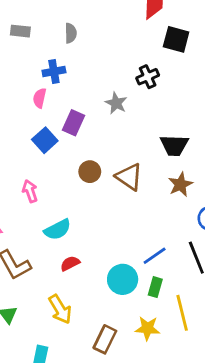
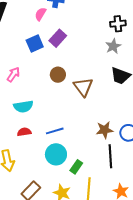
gray star: (116, 103) -> (113, 46), moved
brown star: (180, 184) -> (105, 130), moved
pink arrow: (30, 191) -> (13, 74), turned 35
blue line: (155, 256) -> (55, 131), moved

